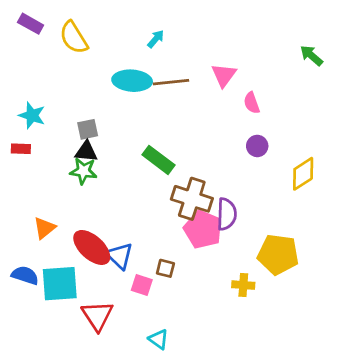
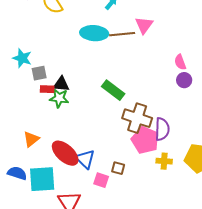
pink triangle: (224, 75) -> (144, 25), moved
pink semicircle: (252, 103) -> (180, 62), moved
gray square: (88, 129) -> (39, 73), moved
red rectangle: (21, 149) -> (47, 89), moved
yellow cross: (243, 285) -> (164, 161), moved

